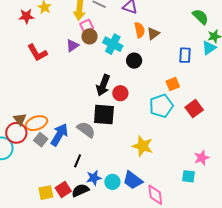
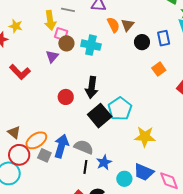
pink square: (87, 26) -> (61, 34), turned -32
black circle: (134, 61) -> (142, 42), moved
red circle: (120, 93) -> (66, 97), moved
cyan pentagon: (161, 106) -> (120, 109), moved
black square: (104, 115) -> (100, 116), turned -30
brown triangle: (20, 119) -> (14, 132), moved
gray semicircle: (86, 130) -> (84, 147), moved
blue star: (94, 178) -> (104, 162), moved

